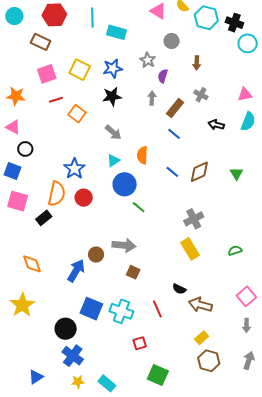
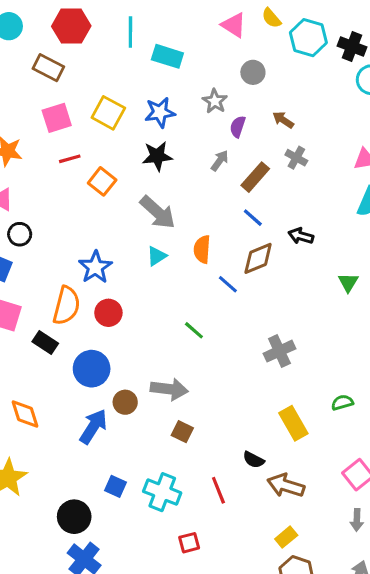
brown arrow: (197, 63) -> (283, 120), moved, turned 120
gray arrow: (152, 98) -> (220, 161), turned 32
black arrow: (216, 125) -> (301, 236), moved
gray arrow: (113, 132) -> (158, 212), size x1.4
blue line: (172, 172) -> (228, 284), moved
brown diamond: (199, 172) -> (258, 258), moved
blue circle: (125, 184) -> (92, 369), moved
black rectangle: (44, 218) -> (45, 343), turned 70
yellow rectangle: (190, 249) -> (293, 423), moved
blue square: (91, 309) -> (115, 486), size x0.6

